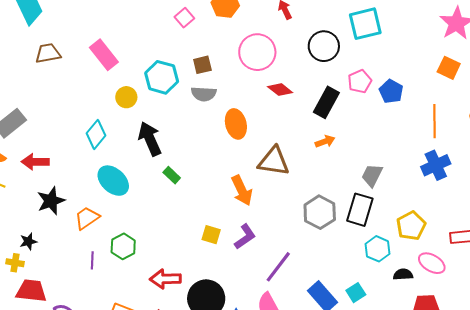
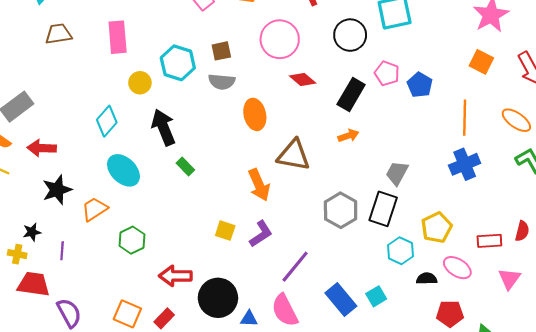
pink rectangle: (104, 55) -> (118, 37), turned 32
pink pentagon: (360, 81) -> (387, 73), turned -30
purple line: (92, 260) -> (62, 251), moved

